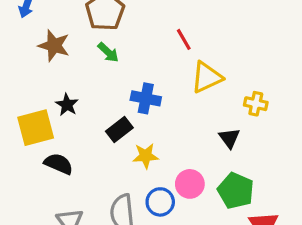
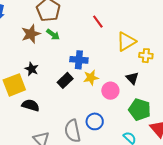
brown star: (54, 46) -> (31, 34), moved, turned -30
yellow triangle: (207, 77) -> (126, 42), moved
yellow star: (146, 156) -> (91, 78), moved
pink circle: (190, 184) -> (110, 91), moved

